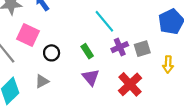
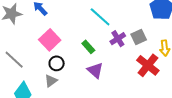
pink square: (28, 35) -> (50, 40), moved, turned 30
black circle: (52, 53) -> (57, 63), moved
red cross: (130, 84) -> (148, 65), moved

